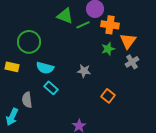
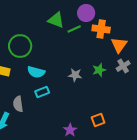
green star: (108, 49) -> (99, 70), moved
cyan rectangle: (51, 88) -> (42, 92), turned -64
orange square: (108, 96) -> (98, 120), moved, turned 32

